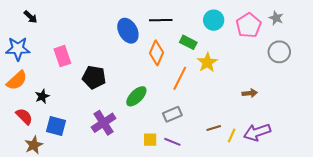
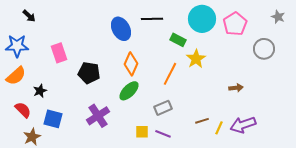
gray star: (276, 18) -> (278, 17), moved
cyan circle: (214, 20) -> (202, 19), size x1.4
orange diamond: (156, 53) -> (131, 64), moved

